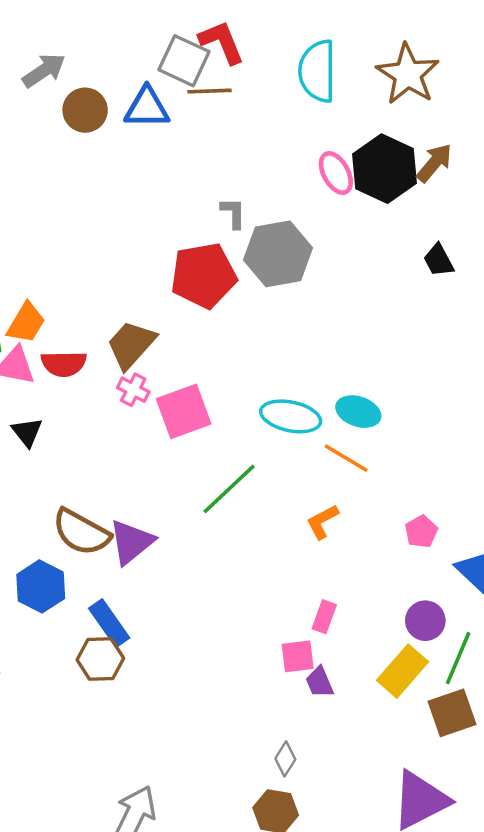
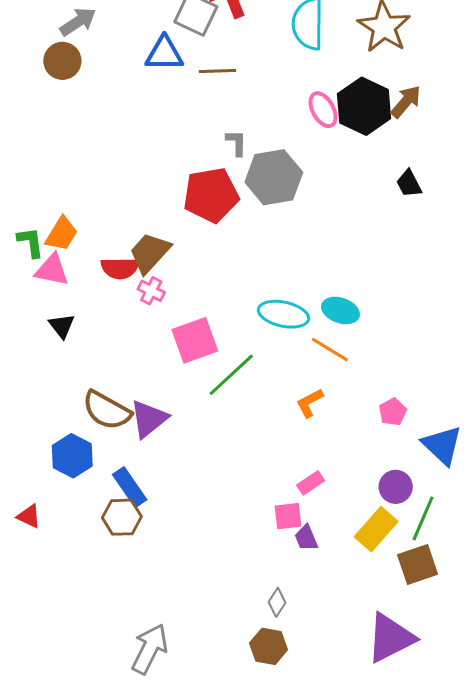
brown line: (210, 91) -> (218, 71), moved
brown circle: (85, 110) -> (62, 61), moved
red semicircle: (64, 364) -> (120, 268), moved
pink square: (184, 411) -> (195, 340), moved
pink rectangle: (324, 617) -> (311, 483), turned 36

